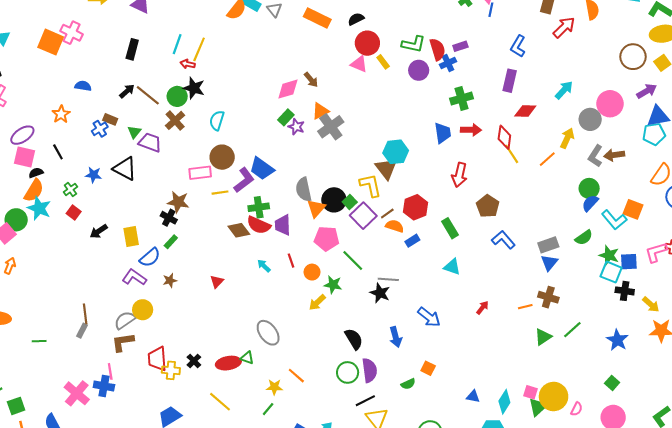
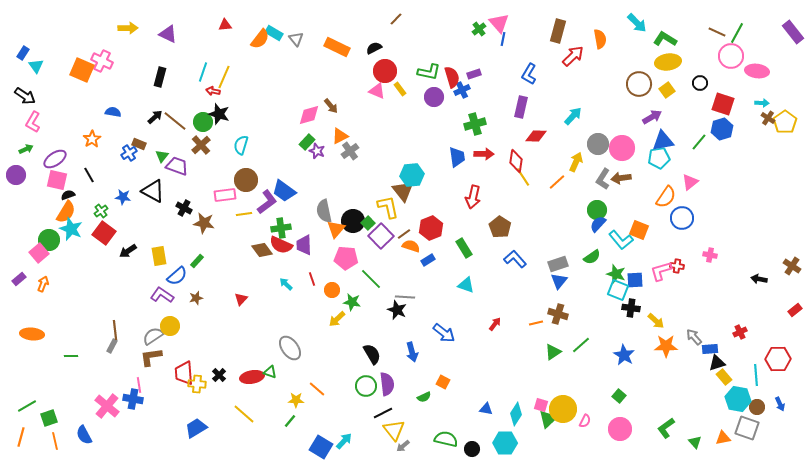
pink circle: (610, 104) -> (622, 148), moved
gray cross: (331, 127) -> (350, 151), size x0.7
red square: (74, 212) -> (104, 233), size x1.6
black cross: (169, 218) -> (184, 208), moved

